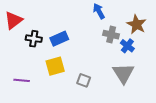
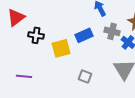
blue rectangle: (59, 39) -> (84, 35), moved
yellow square: (55, 66) -> (61, 48), moved

